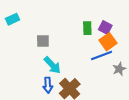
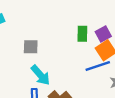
purple square: (105, 28) -> (103, 34), turned 32

